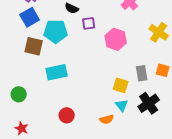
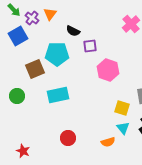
blue square: (30, 17) -> (18, 36), moved
pink hexagon: (116, 39) -> (108, 70), moved
brown square: (34, 46) -> (35, 69), turned -36
green circle: (19, 94) -> (17, 96), moved

